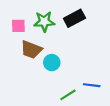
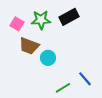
pink square: (18, 26) -> (17, 24), turned 32
blue line: (92, 85) -> (85, 79), turned 42

